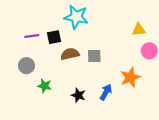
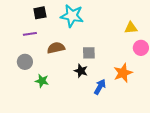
black square: (54, 37) -> (40, 13), moved
brown semicircle: (70, 54) -> (56, 48), moved
black star: (78, 95) -> (81, 71), moved

